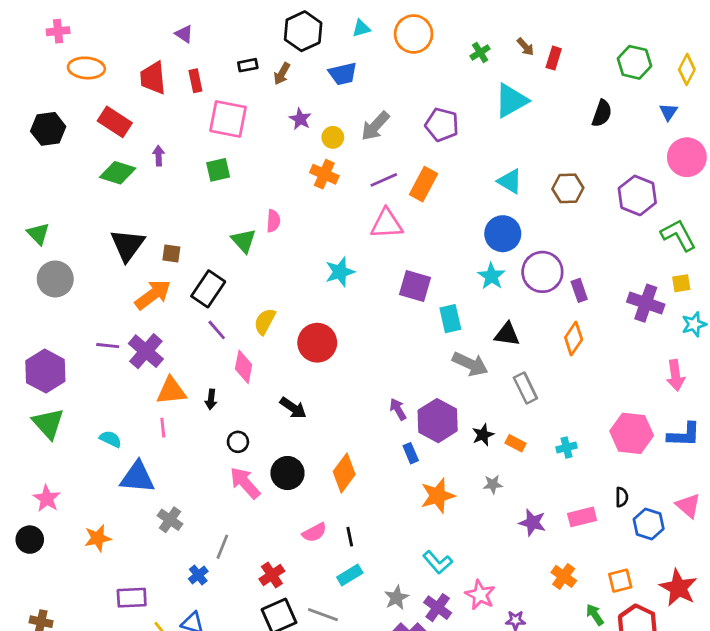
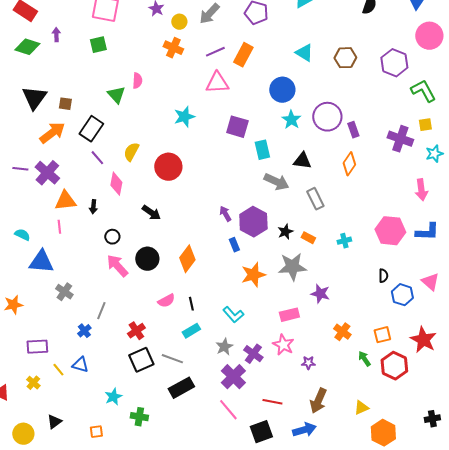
blue circle: (503, 234) -> (282, 90), moved
gray star: (493, 484) -> (292, 267), size x2.0
pink rectangle: (582, 517) -> (289, 315), moved
cyan L-shape: (438, 562) -> (233, 315), moved

